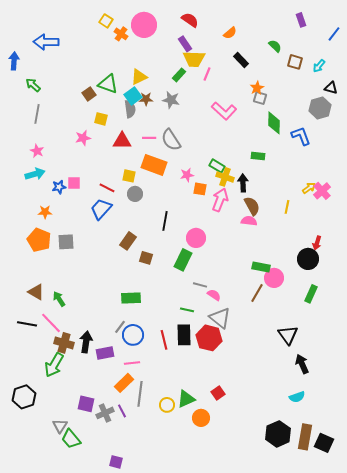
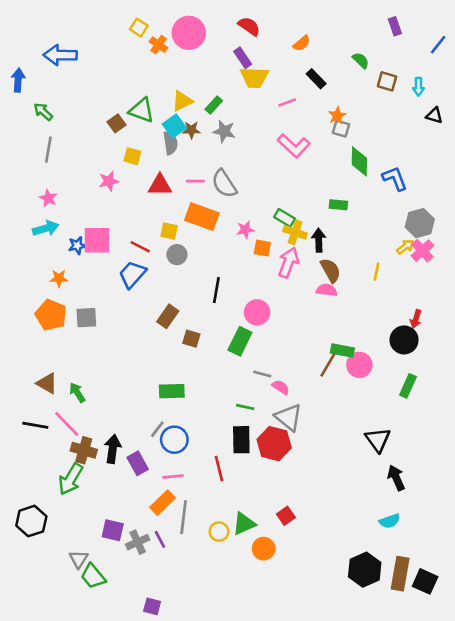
cyan arrow: (319, 66) -> (418, 87), turned -40
pink line: (207, 74) -> (287, 102), moved, turned 48
green rectangle: (179, 75) -> (214, 105), moved
gray hexagon: (320, 108) -> (420, 223), moved
pink square: (74, 183) -> (97, 240), size x1.6
brown line: (257, 293) -> (328, 365), moved
red line: (164, 340) -> (219, 469), moved
purple rectangle: (105, 353) -> (138, 463), turned 72

